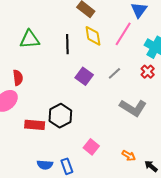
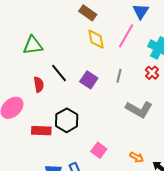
black line: (67, 44) -> (59, 73), moved, turned -36
gray line: (114, 73) -> (119, 76), turned -32
red semicircle: (18, 78) -> (39, 85), moved

